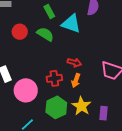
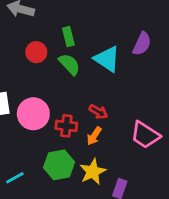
green rectangle: (49, 11) -> (68, 37), moved
pink circle: (26, 90) -> (33, 114), moved

